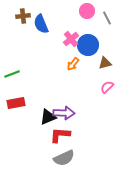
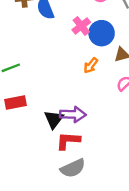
orange arrow: (73, 64) -> (91, 65), moved
black triangle: (48, 117) -> (54, 119), turned -30

